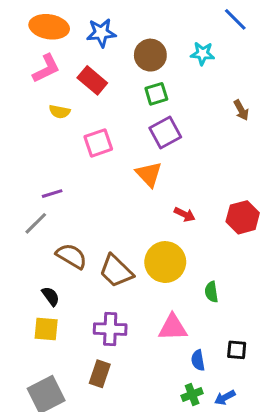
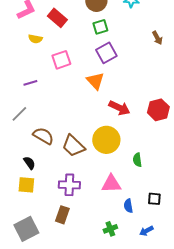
purple line: (52, 194) -> (30, 83), moved
red arrow: (185, 214) -> (119, 108), size x1.5
green cross: (192, 395) -> (110, 229), moved

